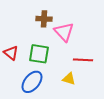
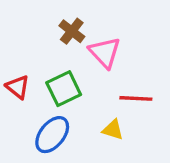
brown cross: (44, 19) -> (72, 31), turned 35
green square: (39, 54) -> (64, 89), turned -35

